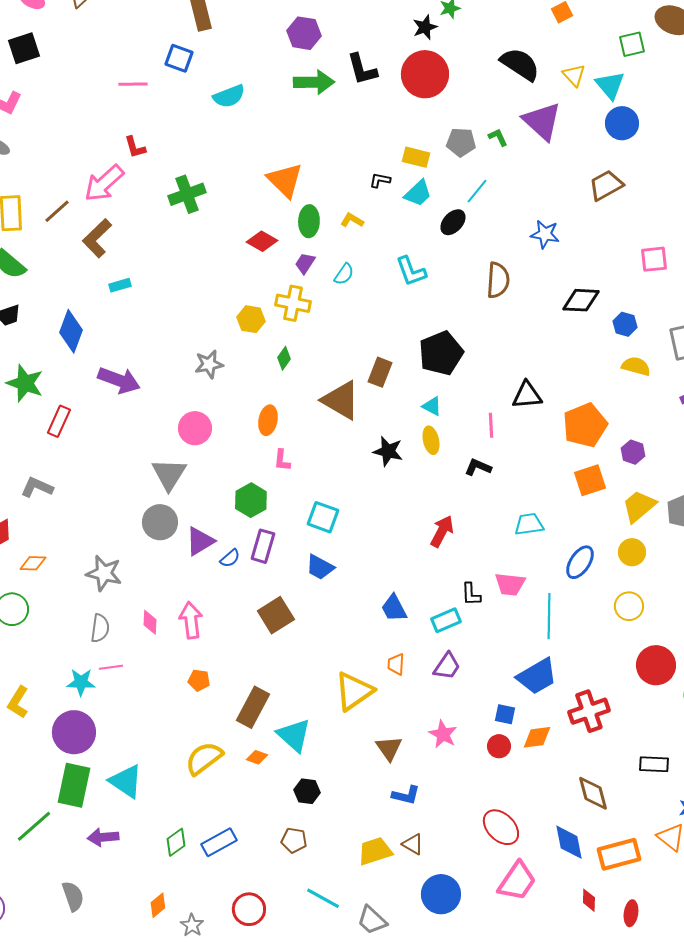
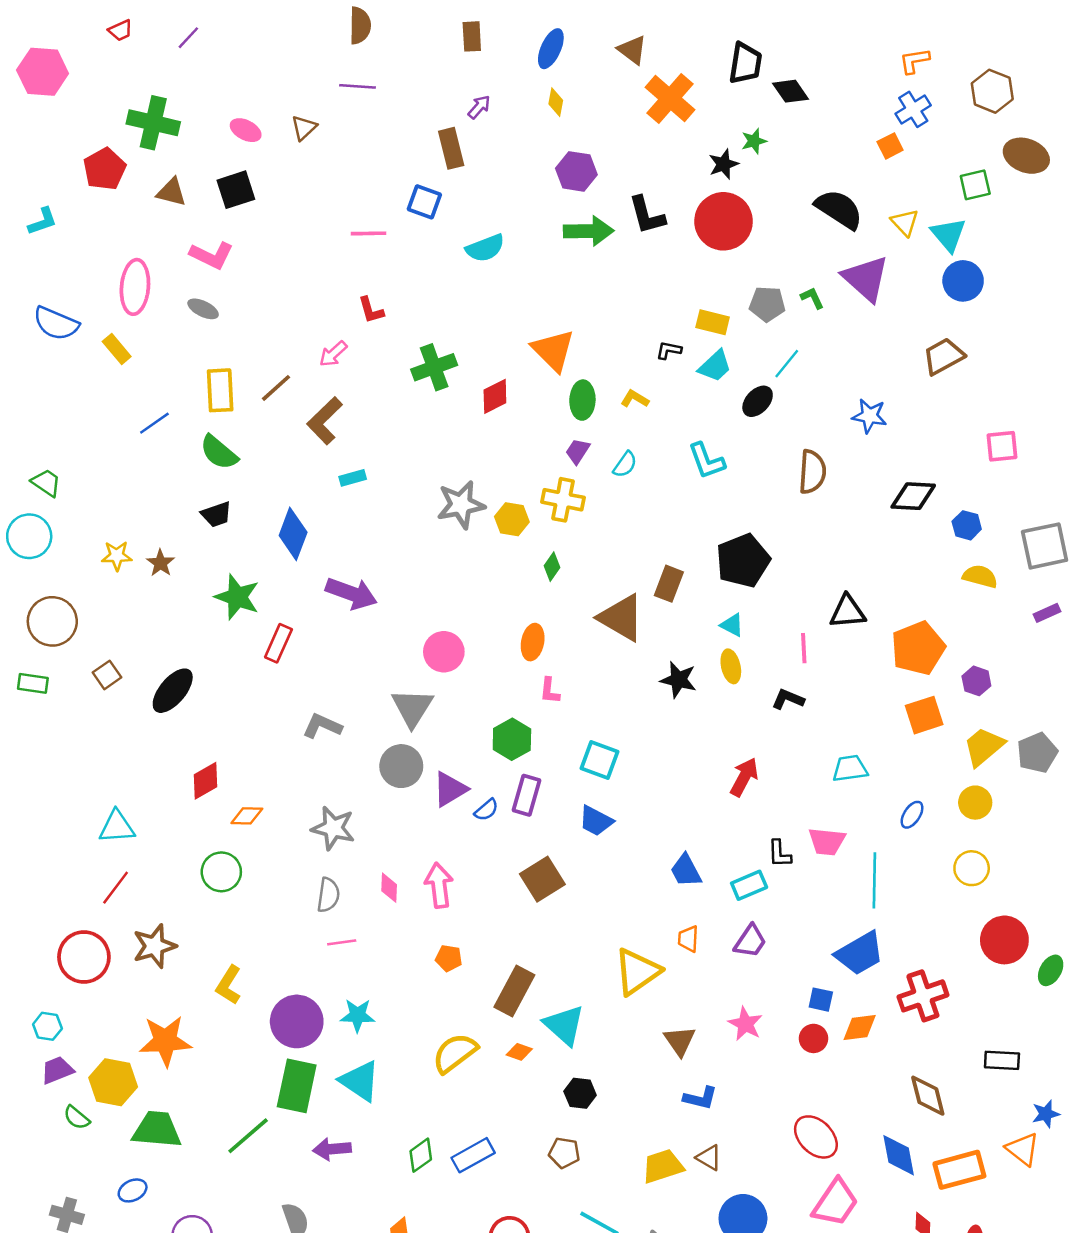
pink arrow: (104, 183) -> (333, 354), size x0.6
red diamond: (262, 241) -> (495, 396), moved, turned -56
gray star: (209, 364) -> (461, 505), moved, size x1.4
gray L-shape: (37, 487) -> (322, 726), moved
blue ellipse: (580, 562) -> (912, 815), size x0.7
cyan star: (81, 682) -> (357, 1015), moved

